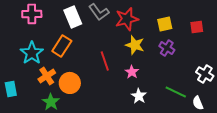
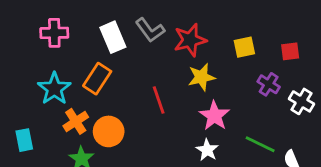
yellow star: (135, 45) -> (201, 77), turned -30
purple cross: (167, 48) -> (269, 84), moved
pink star: (132, 72) -> (214, 116), moved, size x1.5
white cross: (205, 74) -> (302, 101), moved

